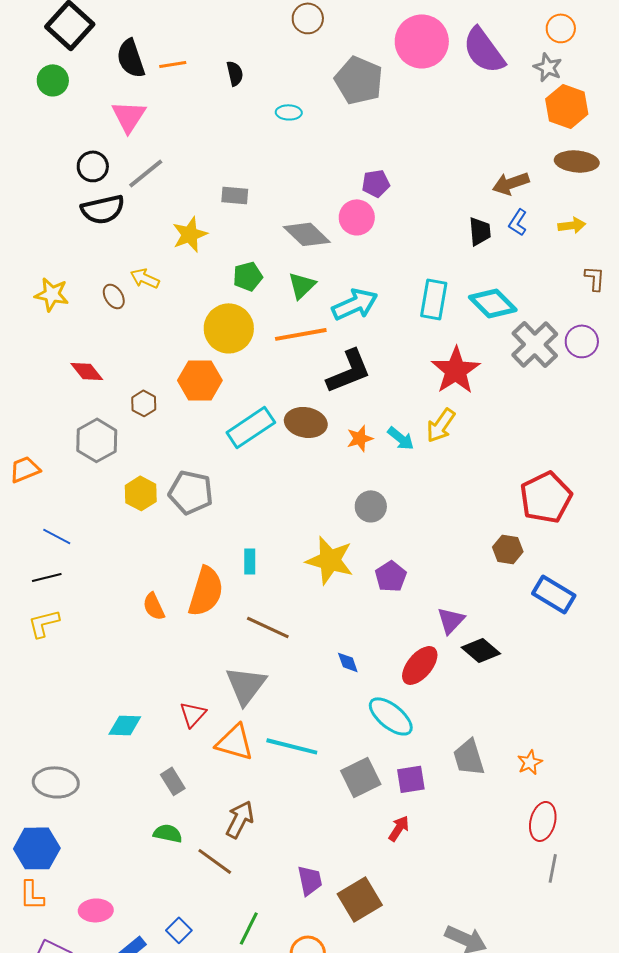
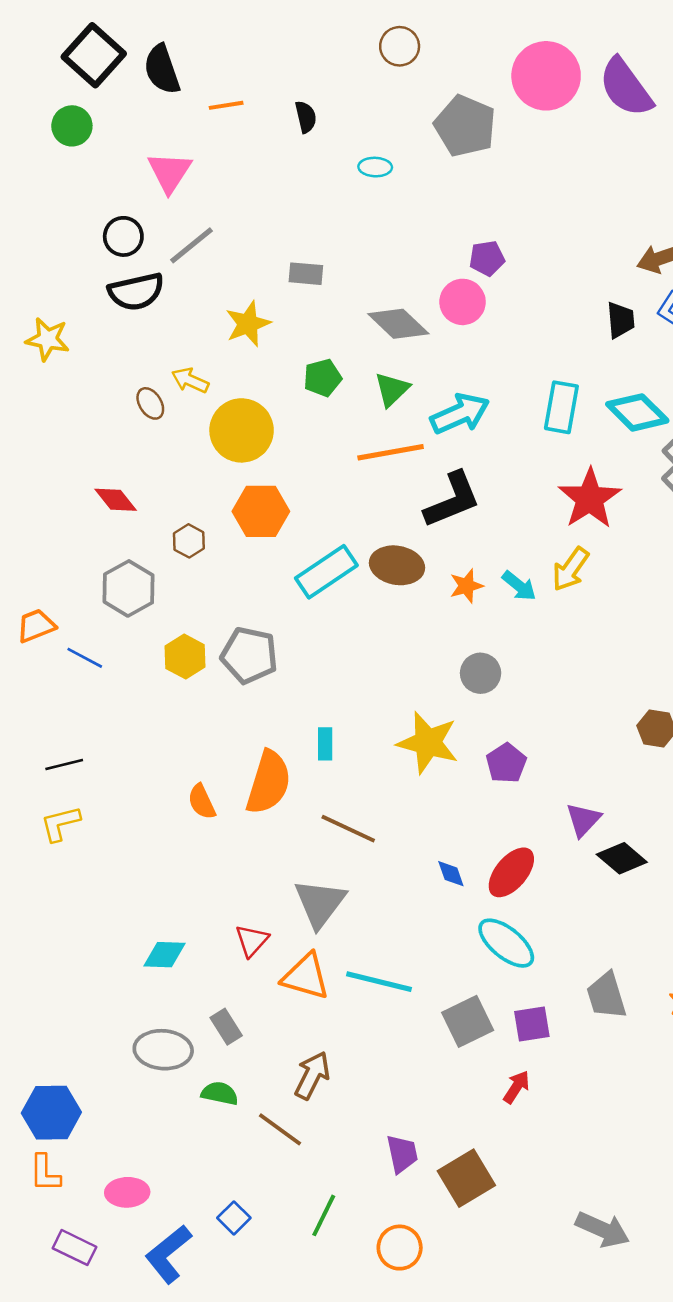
black semicircle: (131, 58) -> (162, 69), moved
yellow star: (52, 294) -> (48, 339), moved
yellow circle: (229, 328) -> (242, 430), moved
blue line: (57, 536) -> (85, 658), moved
red ellipse: (420, 665) -> (511, 872), moved
gray ellipse: (56, 782) -> (163, 1050), moved

